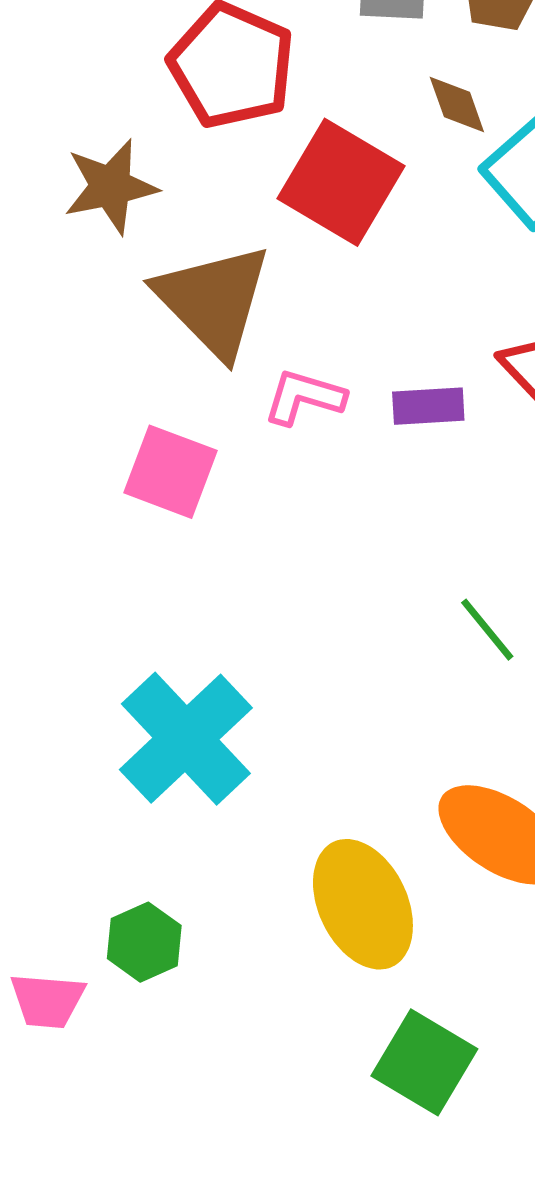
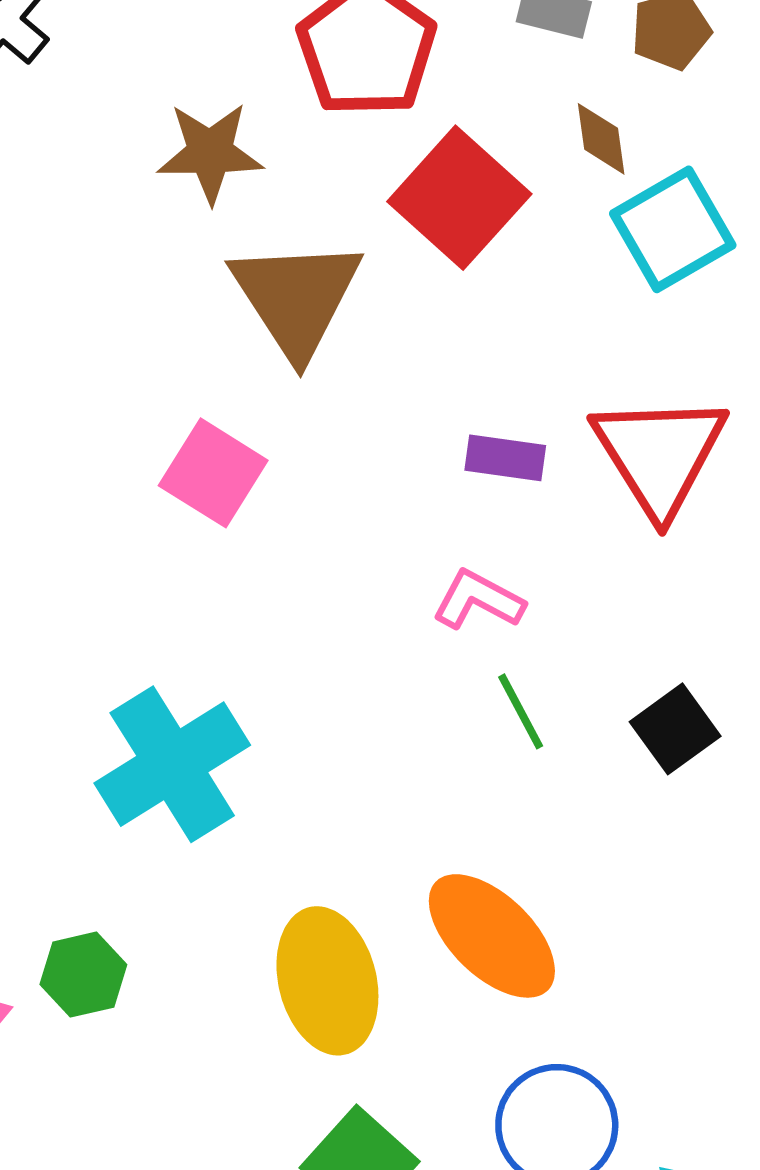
pink L-shape: (304, 397) -> (478, 600), moved

